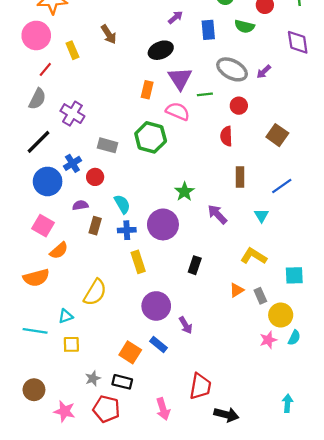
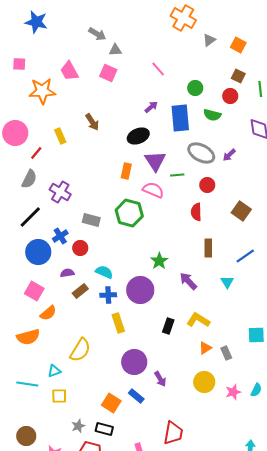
blue rectangle: (208, 30) -> (180, 118), size x1.5
pink circle: (36, 35) -> (15, 133), moved
cyan semicircle: (122, 204) -> (104, 272), turned -36
brown rectangle: (95, 226) -> (80, 291), turned 35
yellow L-shape: (254, 256) -> (198, 320), moved
yellow circle: (281, 315) -> (204, 382), moved

